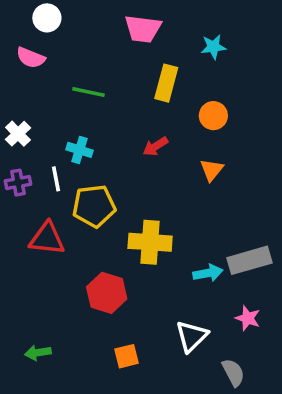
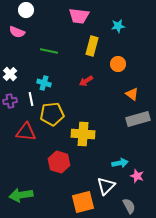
orange triangle: (212, 170) -> (132, 94), moved, turned -32
gray rectangle: (250, 260) -> (138, 119), moved
cyan arrow: (208, 273) -> (120, 163), moved
green arrow: (38, 353) -> (21, 195), size x1.6
orange square: (127, 356) -> (83, 202), moved, size x1.6

